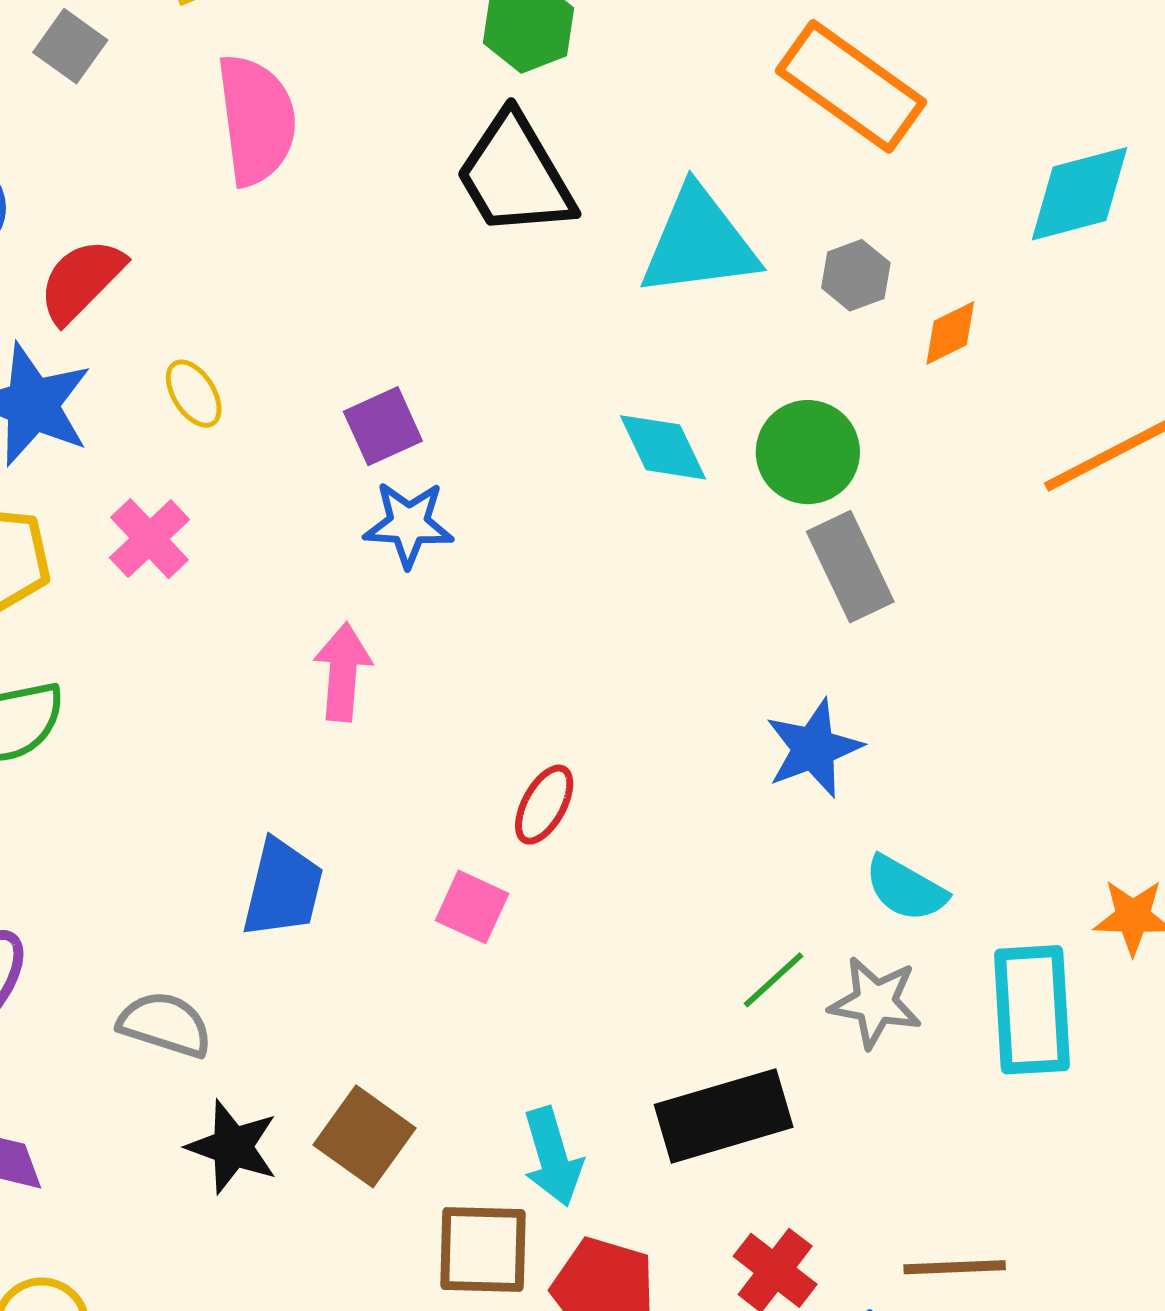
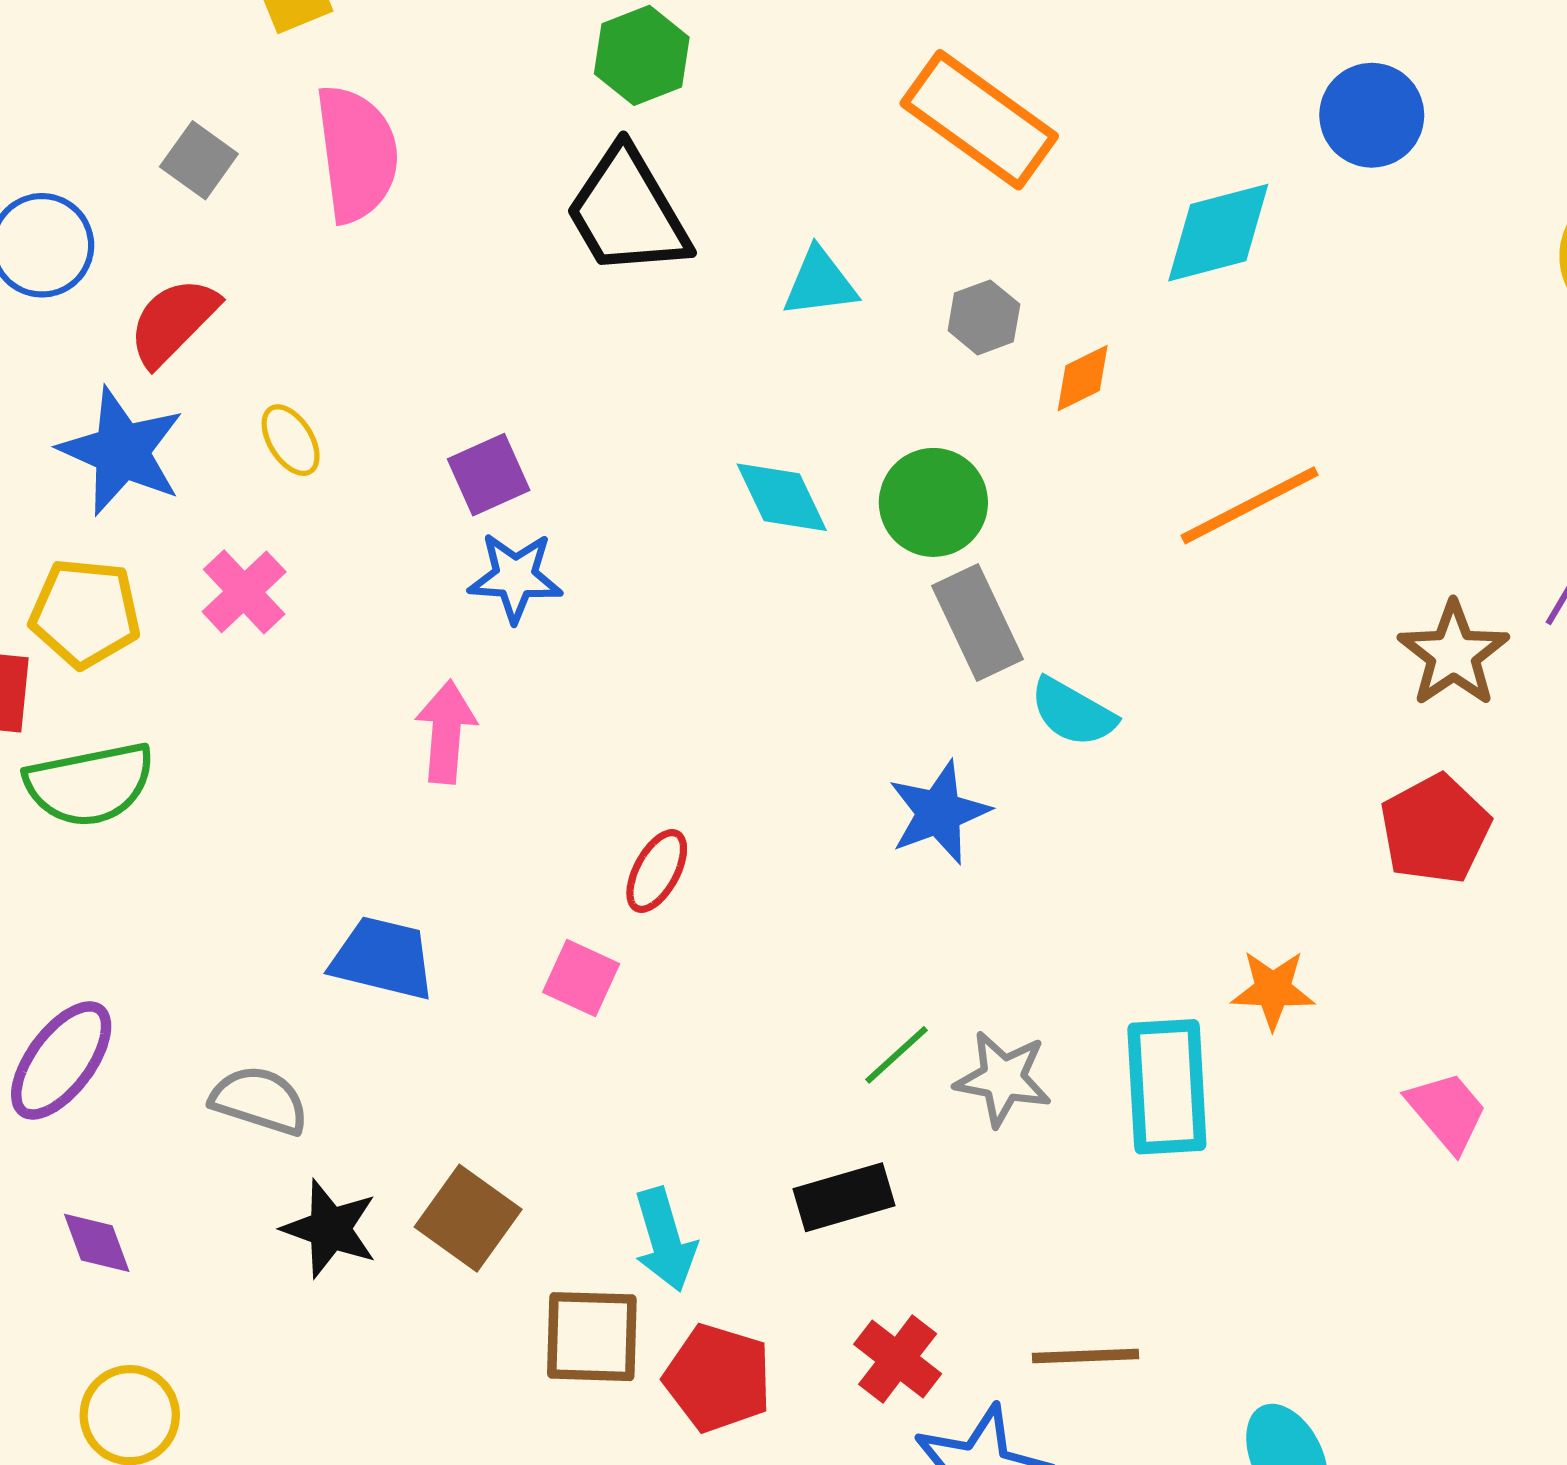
gray square: (70, 46) -> (199, 160), moved
cyan triangle: (699, 242) -> (820, 283), size x0.6
blue trapezoid: (283, 888) -> (383, 958), turned -90
cyan semicircle: (906, 889) -> (1073, 712), moved
black rectangle: (724, 1116) -> (844, 1197), size x0.7

